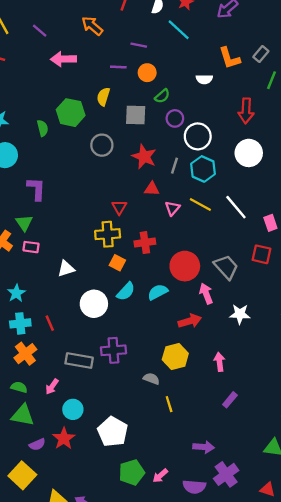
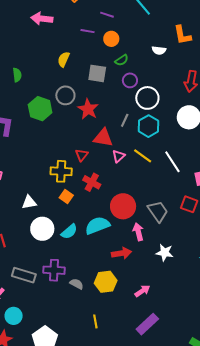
yellow semicircle: (103, 97) -> (64, 59), moved
green hexagon: (71, 113) -> (40, 109), moved
red star: (144, 157) -> (88, 109), moved
red triangle: (152, 189) -> (103, 138), size x1.5
red triangle: (119, 207) -> (82, 155), moved
red cross: (145, 243) -> (92, 182), turned 30
white triangle: (66, 269) -> (29, 202), moved
cyan semicircle: (126, 291) -> (69, 232), moved
cyan semicircle: (158, 292) -> (97, 225), size x1.4
pink arrow: (219, 362) -> (142, 291), turned 56
gray semicircle: (151, 379) -> (77, 284), moved
purple rectangle: (230, 400) -> (147, 324), size x1.6

